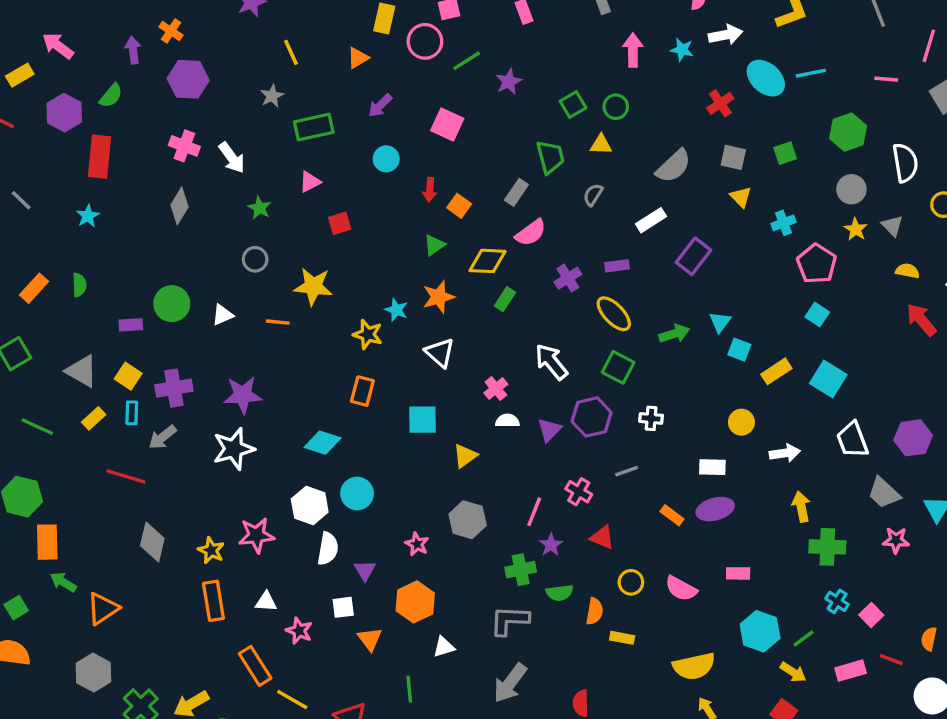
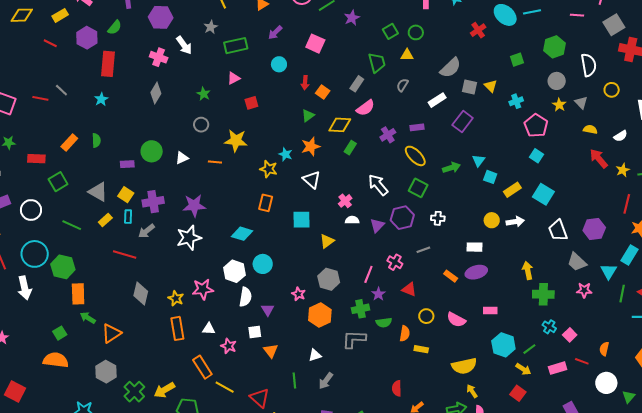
gray square: (733, 157) -> (470, 87), moved
white arrow: (232, 158) -> (184, 45), moved
white arrow: (785, 453) -> (515, 222), moved
orange hexagon: (415, 602) -> (320, 315), moved
gray arrow: (510, 683) -> (326, 381), moved, size x0.7

